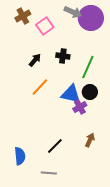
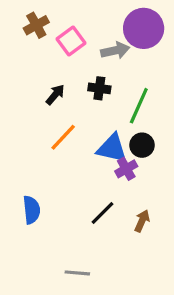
gray arrow: (73, 12) -> (115, 50), moved, turned -36
black line: (55, 146) -> (103, 213), moved
blue semicircle: (20, 156) -> (32, 210), moved

